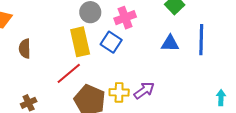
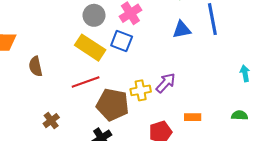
yellow rectangle: (80, 42) -> (90, 48), turned -32
red line: (69, 73) -> (86, 82), turned 32

